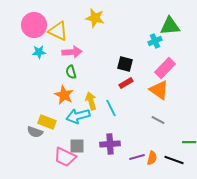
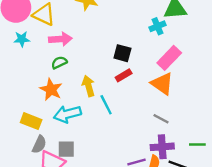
green semicircle: (71, 72) -> (59, 63), turned 80
yellow arrow: (91, 101) -> (88, 86), moved
gray semicircle: (35, 132) -> (39, 144), moved, turned -84
purple cross: (110, 144) -> (162, 147), moved

